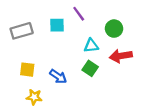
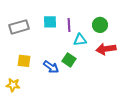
purple line: (79, 14) -> (69, 25), moved, turned 32
green square: (90, 68) -> (69, 60), moved
yellow star: (34, 97) -> (13, 85), moved

